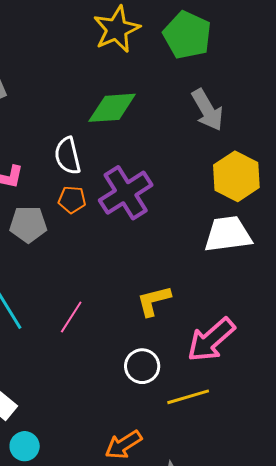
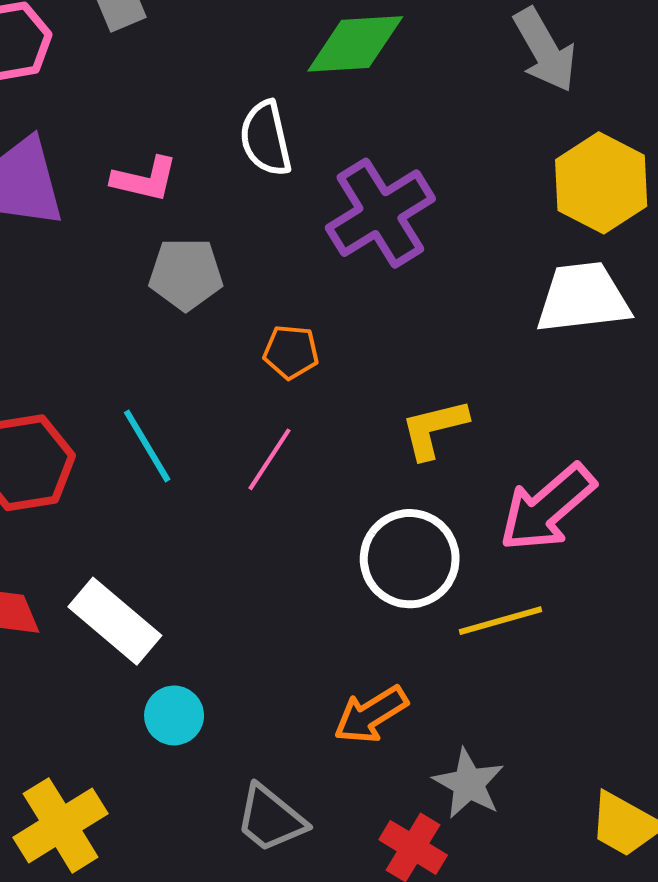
orange pentagon: (72, 200) -> (291, 352), moved
white circle: (142, 366) -> (410, 559), size x1.4

